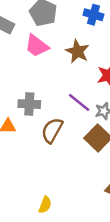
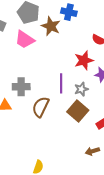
brown star: (77, 51) -> (51, 26), moved
purple line: (79, 102) -> (61, 83), turned 54

